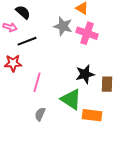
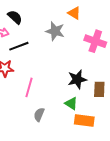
pink cross: (87, 33) -> (95, 41), moved
green triangle: (71, 99) -> (71, 103), moved, size x0.6
gray semicircle: (40, 114) -> (39, 115), moved

